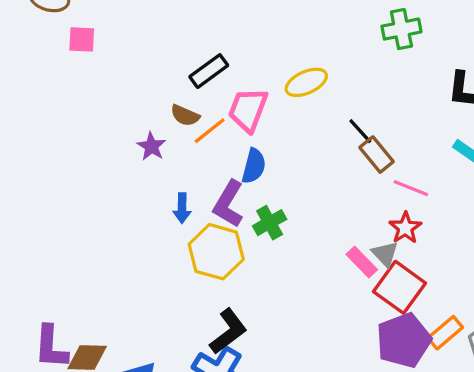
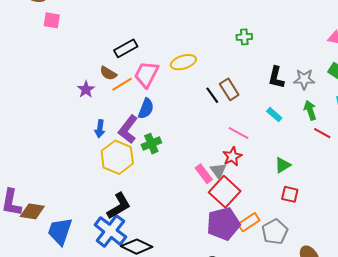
green cross: (401, 29) -> (244, 37), size x0.7
brown rectangle: (377, 155) -> (229, 89), moved

